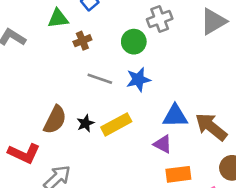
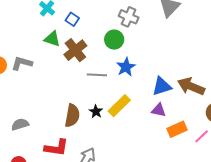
green triangle: (58, 18) -> (52, 39), turned 42
gray cross: (160, 19) -> (129, 17), turned -30
brown cross: (82, 41) -> (75, 50), size x1.6

